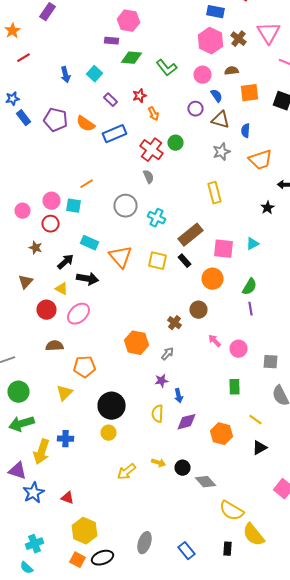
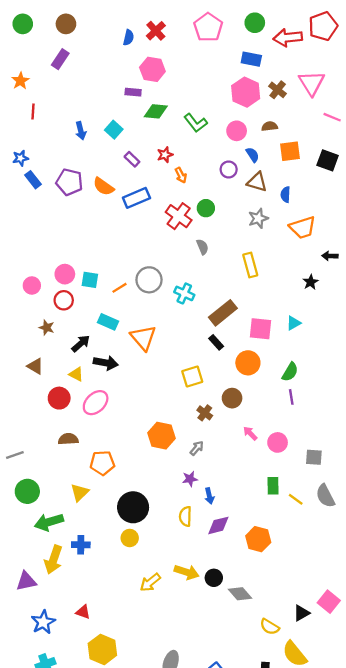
red line: (24, 58) -> (33, 111), turned -56
gray semicircle: (148, 177) -> (202, 247), moved
orange line: (86, 184) -> (119, 288), moved
yellow square: (158, 261) -> (192, 376), moved, turned -30
brown triangle: (26, 282) -> (35, 366), turned -42
yellow line: (256, 420) -> (296, 499), moved
green arrow: (22, 424) -> (49, 522), moved
black triangle: (260, 448) -> (301, 613), moved
yellow arrow: (158, 463) -> (187, 572), size x1.5
purple triangle: (18, 471) -> (26, 581), turned -30
blue star: (34, 493) -> (43, 622), moved
yellow semicircle: (232, 511) -> (270, 627), size x0.7

